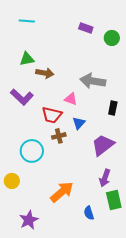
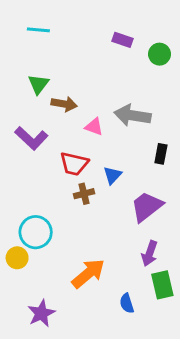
green triangle: (27, 59) -> (38, 84), turned -42
pink triangle: (71, 99) -> (94, 127), moved
cyan circle: (32, 151) -> (36, 232), moved

